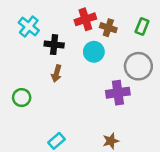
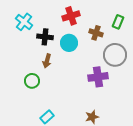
brown cross: (108, 28) -> (96, 33), moved
cyan circle: (94, 52) -> (69, 43), moved
green circle: (22, 98) -> (32, 81), moved

